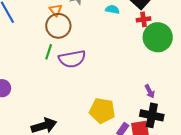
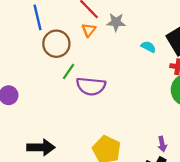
brown circle: (58, 26) -> (56, 44), moved

